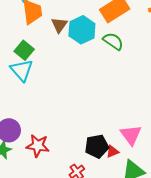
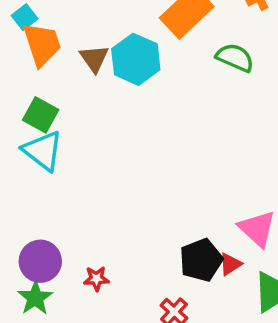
green semicircle: (113, 41) -> (235, 58), moved
red star: (38, 146) -> (96, 279), size x0.6

